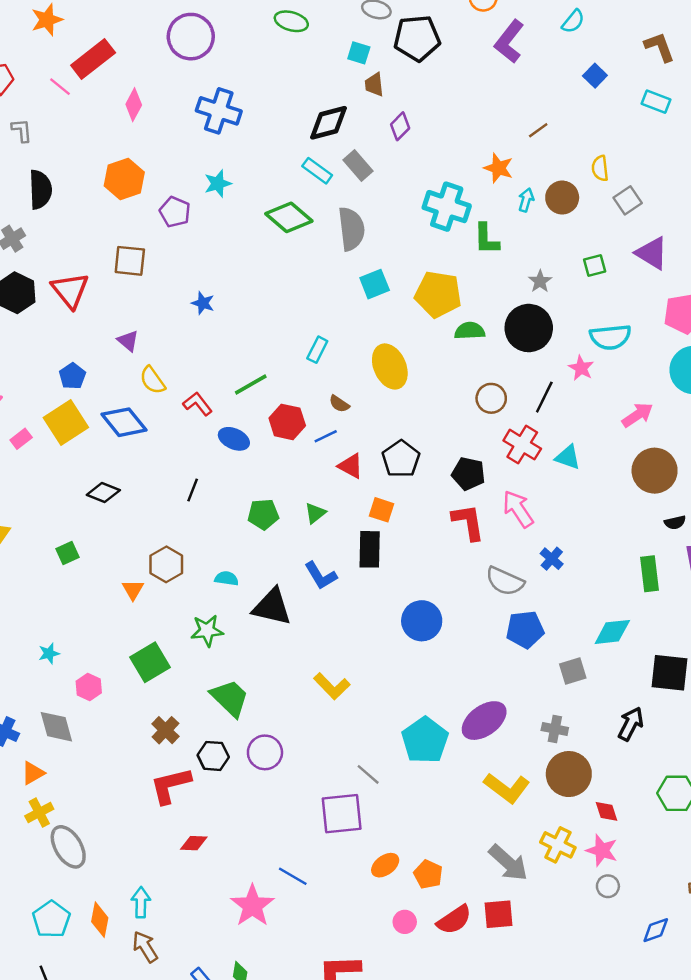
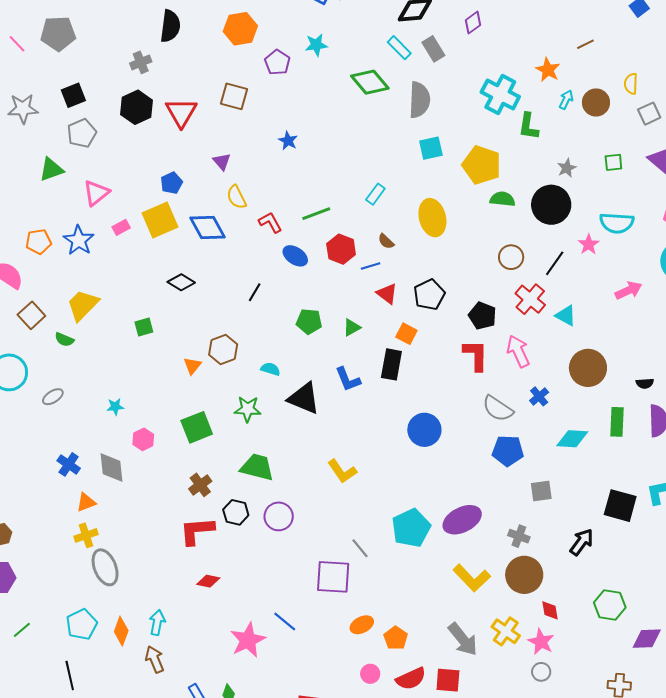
brown circle: (655, 471) -> (588, 368), moved
cyan diamond: (612, 632) -> (572, 439), moved
green trapezoid: (230, 698) -> (257, 467), turned -39

